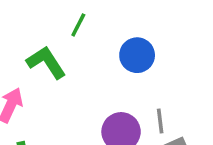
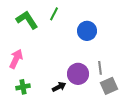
green L-shape: (46, 62) -> (27, 20), moved

